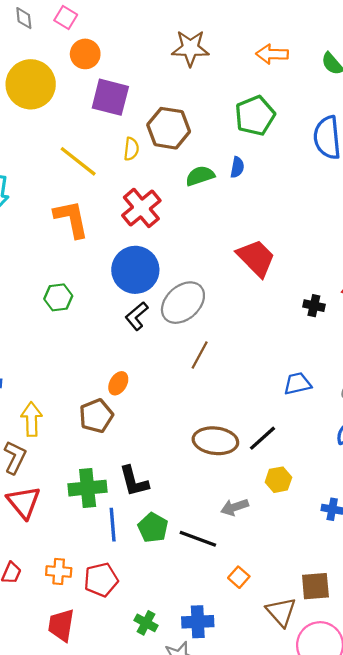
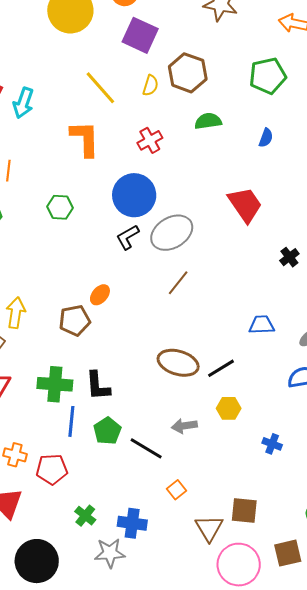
blue semicircle: (237, 167) -> (266, 138), moved
red cross: (141, 208) -> (150, 140), size x0.7
black cross: (314, 306) -> (289, 257), turned 30

